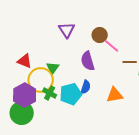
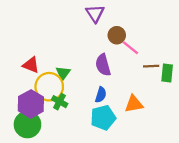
purple triangle: (67, 30) -> (95, 13), moved
cyan pentagon: (71, 94) -> (103, 118), moved

